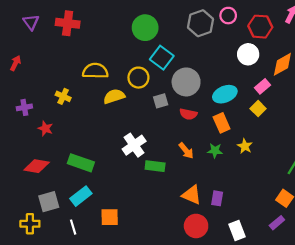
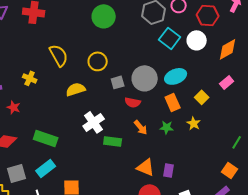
cyan square: (162, 58) -> (170, 38), moved
yellow semicircle: (95, 71) -> (59, 55), turned 60
gray circle: (186, 82) -> (145, 78), moved
pink rectangle: (263, 86) -> (227, 82), moved
yellow semicircle: (114, 96) -> (76, 89), moved
yellow square: (258, 109) -> (202, 97), moved
red semicircle: (188, 114) -> (133, 102), moved

